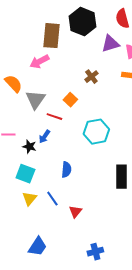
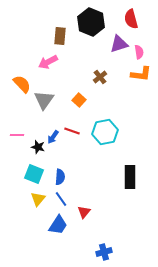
brown rectangle: (51, 36) -> (60, 36), size x0.7
red line: (54, 117) -> (72, 131), moved
blue semicircle: (66, 170) -> (60, 177), moved
blue trapezoid: (37, 247) -> (58, 225), moved

